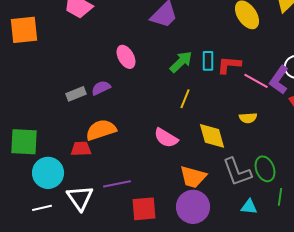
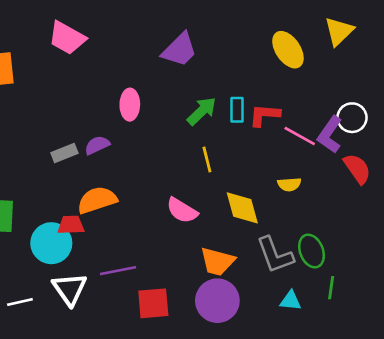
pink ellipse: (126, 57) -> (130, 105), turned 30
yellow line: (185, 99) -> (207, 159), turned -36
cyan circle: (48, 173) -> (51, 243), moved

